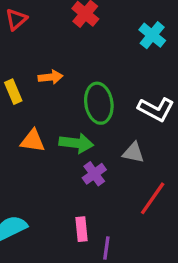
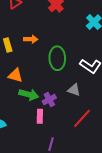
green arrow: (76, 143) -> (29, 95), moved
pink rectangle: (82, 229) -> (40, 116), moved

